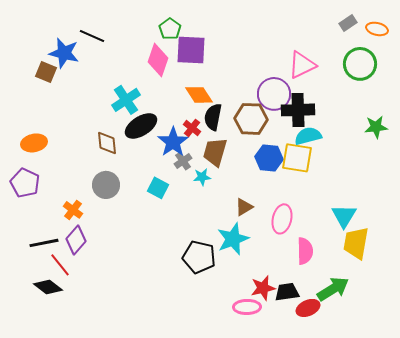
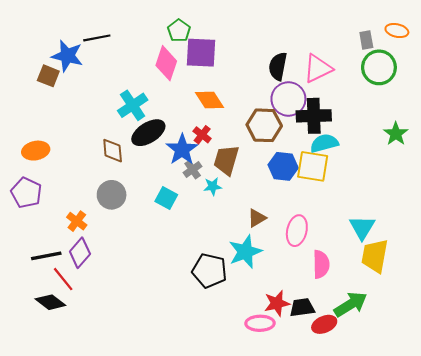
gray rectangle: (348, 23) -> (366, 40), moved, turned -66
black line: (92, 36) -> (97, 38), turned -35
black semicircle: (213, 117) -> (278, 66), moved
green star: (376, 127) -> (396, 134), turned -30

